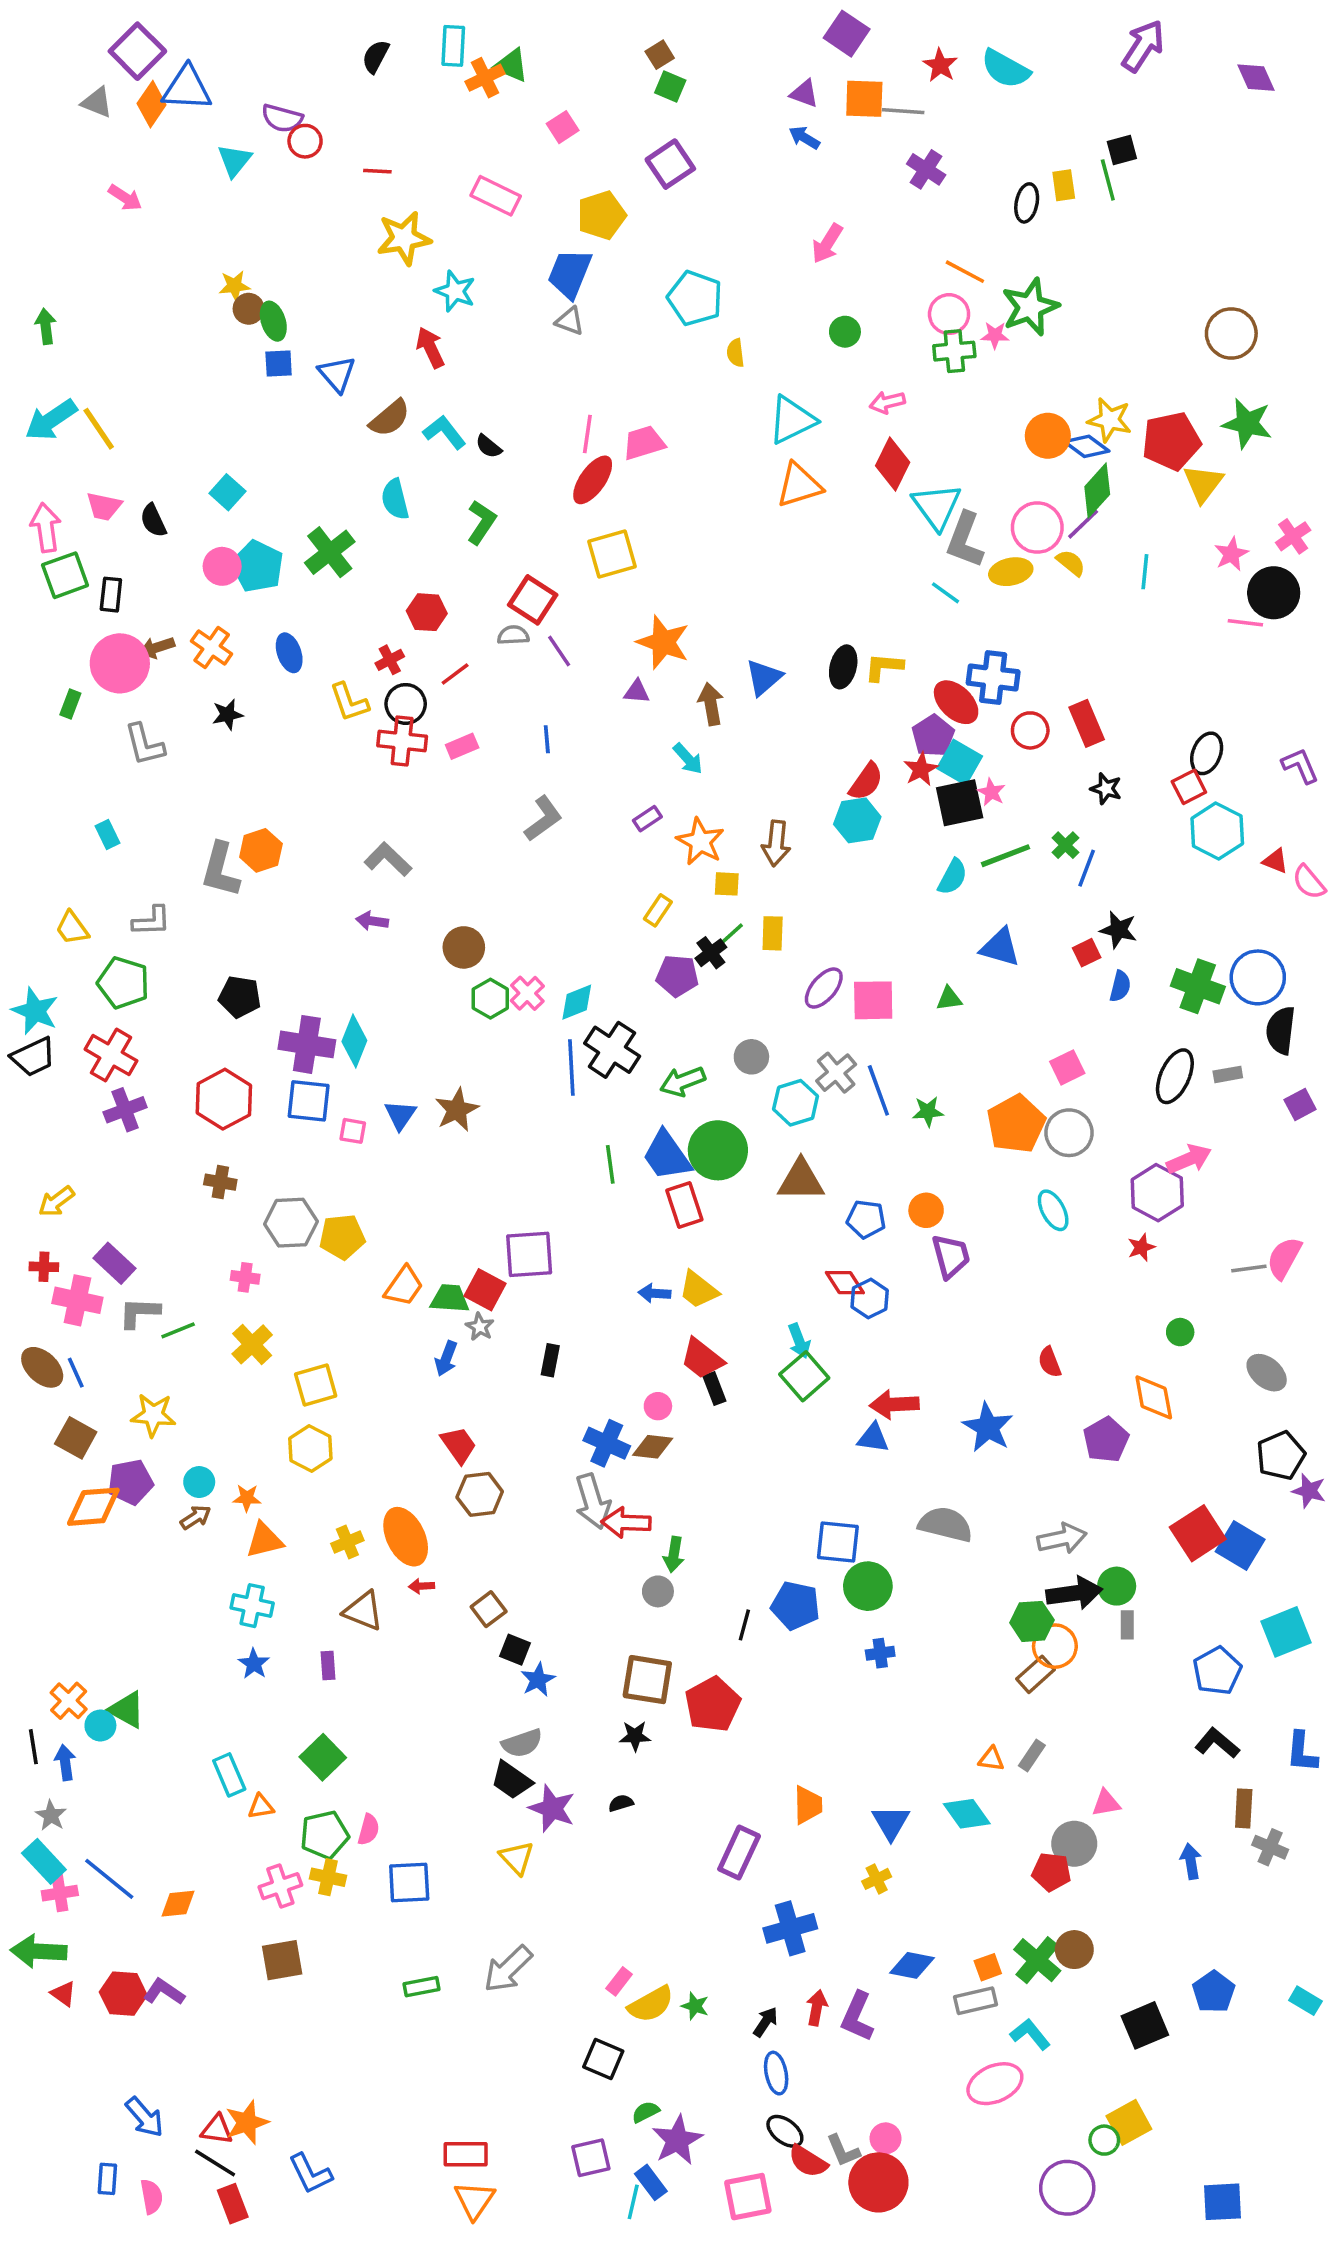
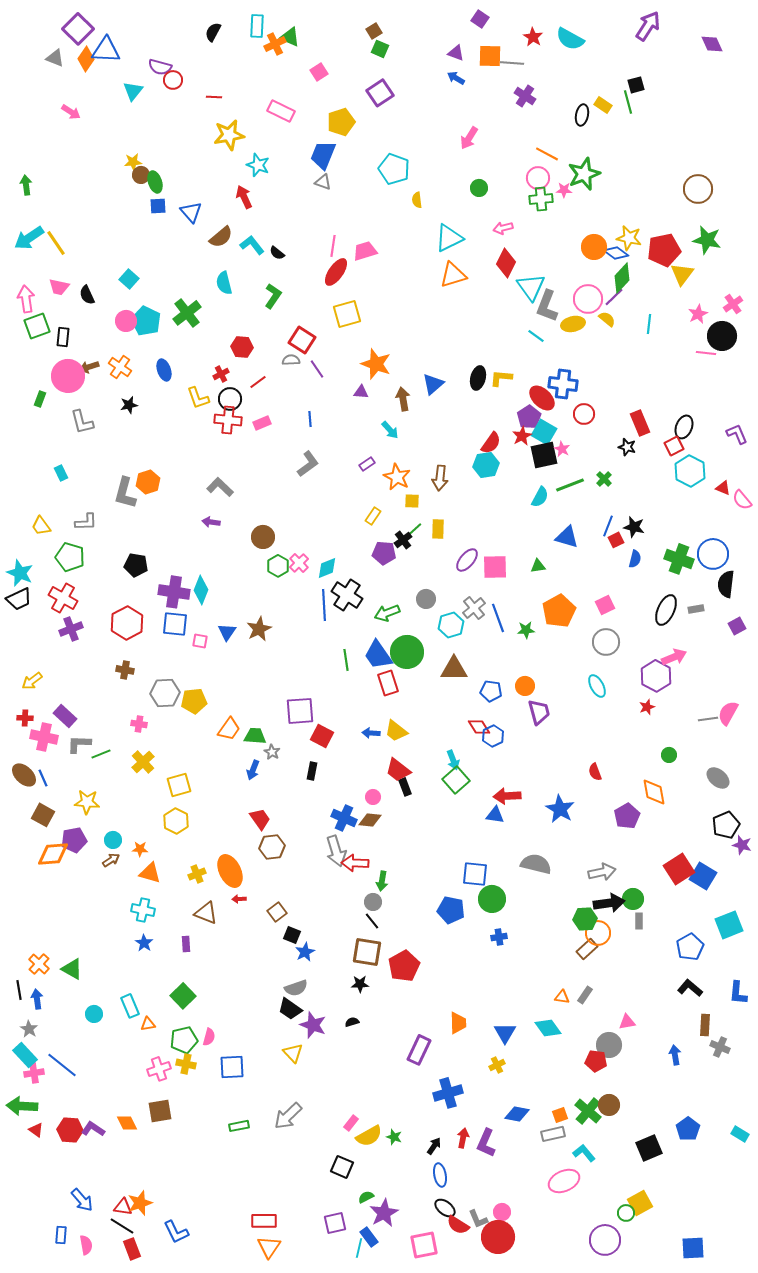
purple square: (847, 34) -> (480, 19), size x0.7
yellow rectangle: (1064, 185) -> (603, 105), turned -48
red rectangle: (1087, 723) -> (640, 423), moved
blue line: (1087, 868) -> (608, 526), moved
orange pentagon: (1016, 1124) -> (559, 611), moved
red square: (485, 1290) -> (322, 736), moved
orange triangle: (264, 1540) -> (150, 873), turned 30
black line: (744, 1625) -> (372, 921), moved, turned -54
cyan circle: (100, 1725) -> (94, 1014), moved
orange diamond: (178, 1904) -> (127, 1123), moved, turned 70

